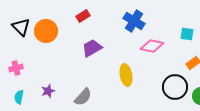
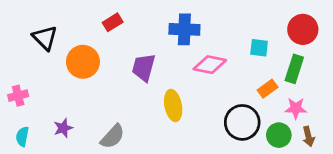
blue cross: (134, 21) -> (184, 29), turned -30
black triangle: (21, 27) -> (45, 38), moved
orange circle: (46, 31) -> (83, 62), moved
purple trapezoid: (92, 48) -> (144, 67), moved, turned -45

